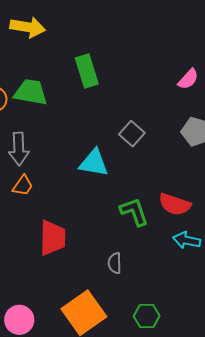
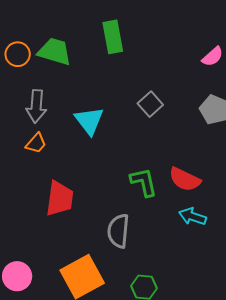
cyan triangle: (94, 163) -> (89, 121), moved, turned 36
gray semicircle: (115, 263) -> (118, 231), size x1.6

